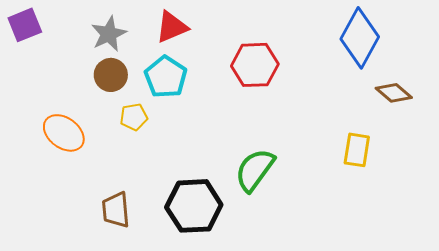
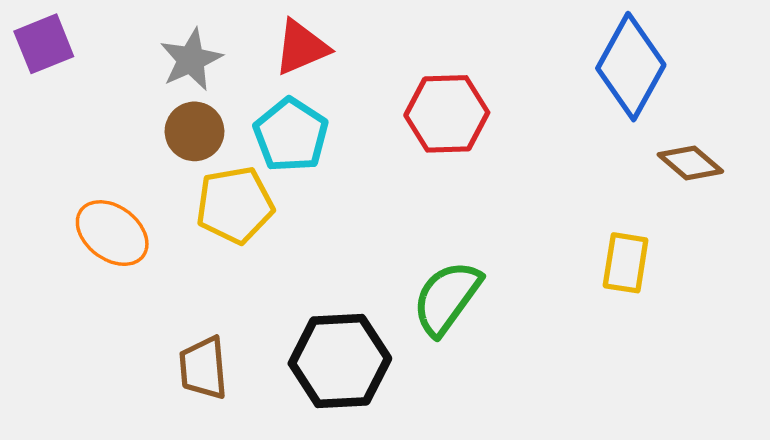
yellow pentagon: (134, 117) -> (235, 205), size x1.6

